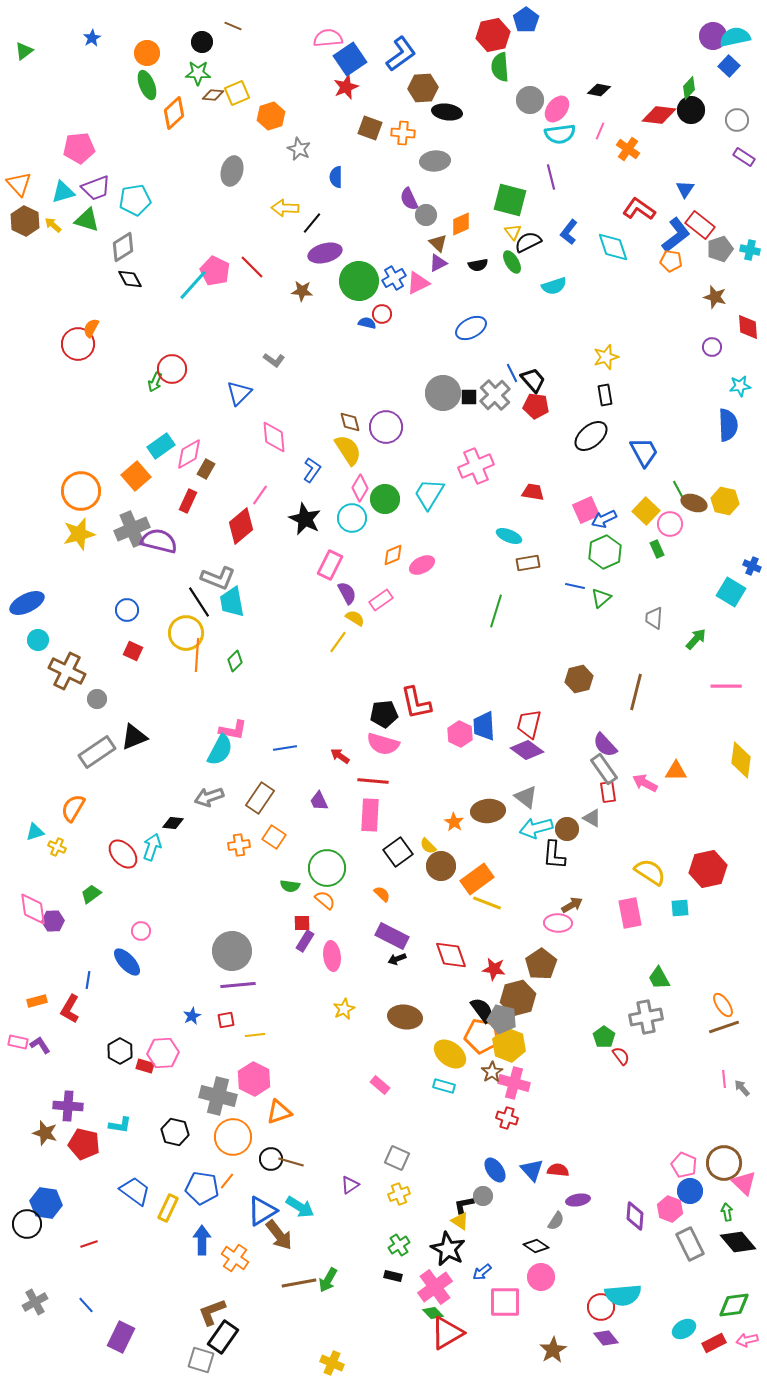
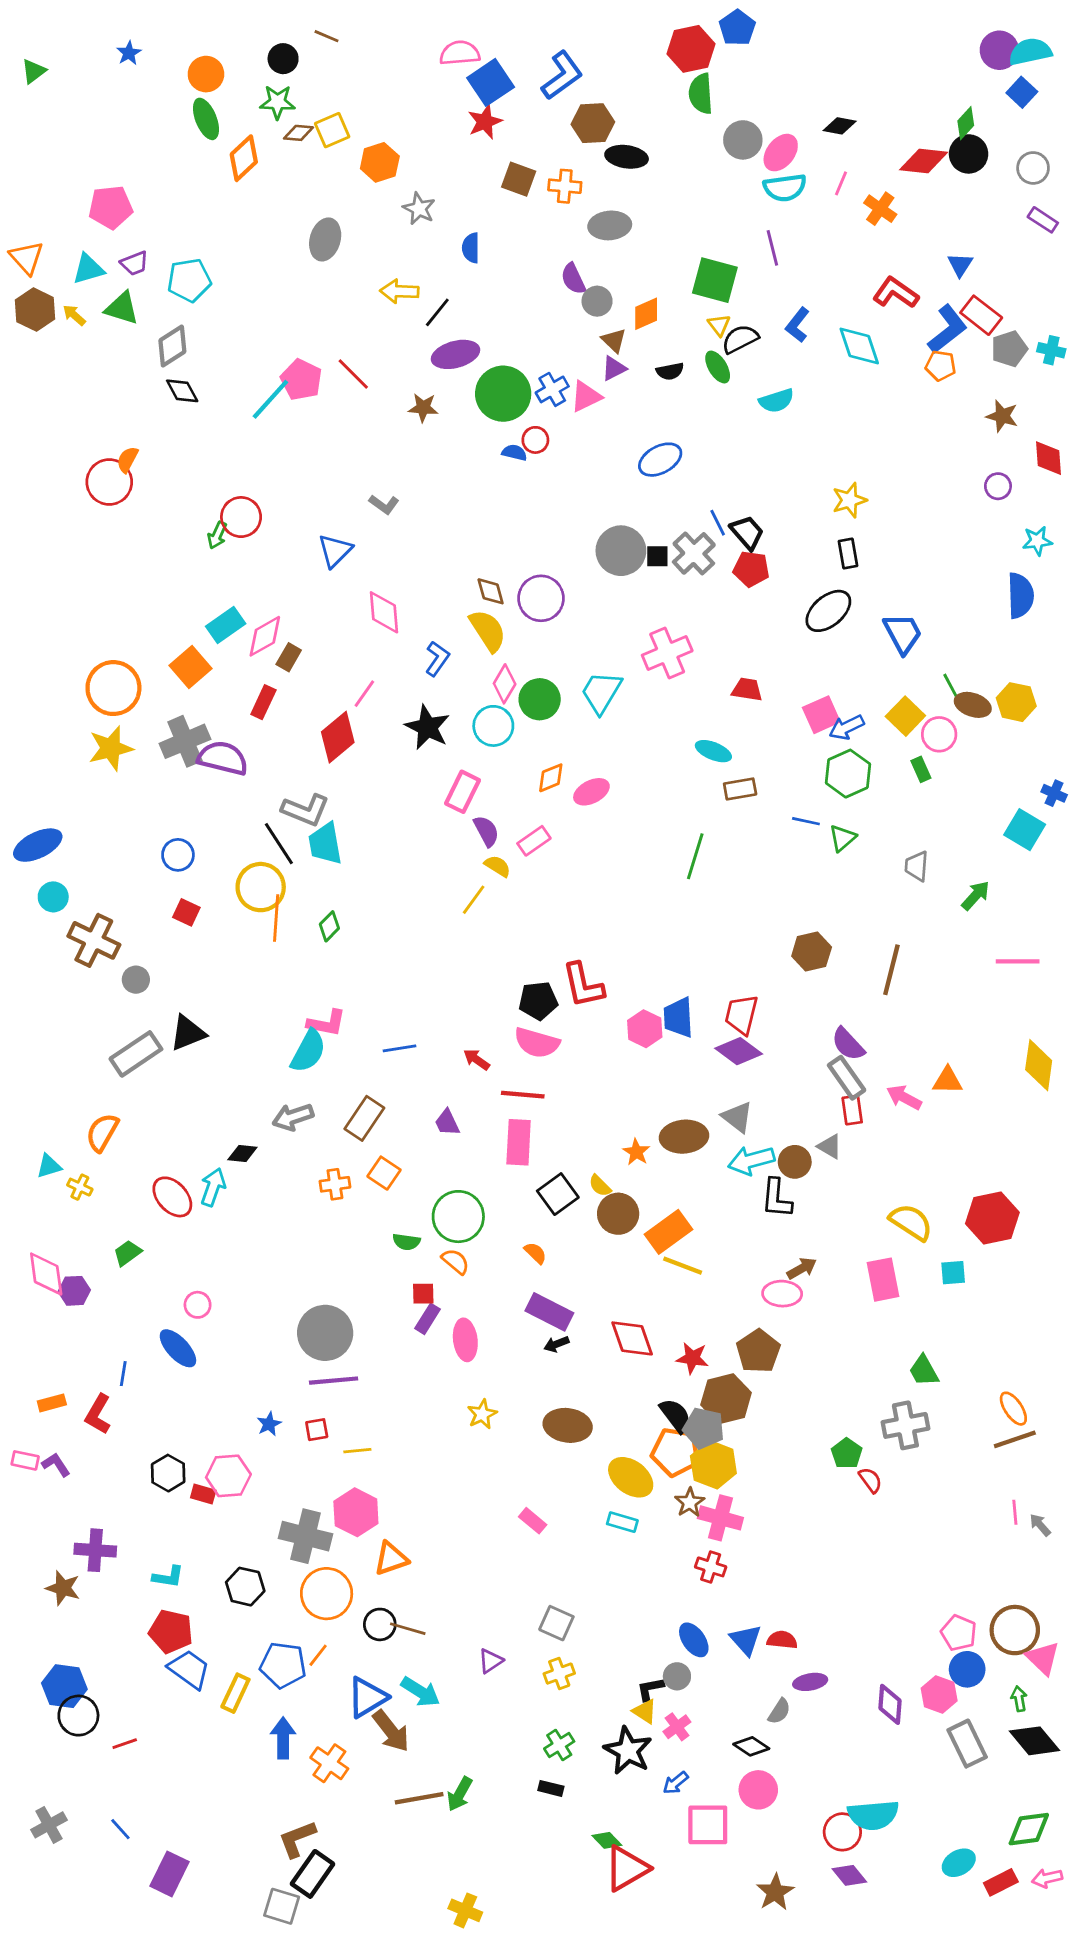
purple trapezoid: (96, 188) -> (134, 263), size x0.7
red pentagon: (84, 1144) -> (171, 1631), moved
black circle: (27, 1224) -> (78, 1716), moved
pink cross: (435, 1287) -> (677, 1727), moved, size x0.6

